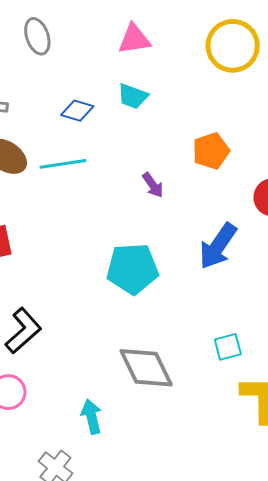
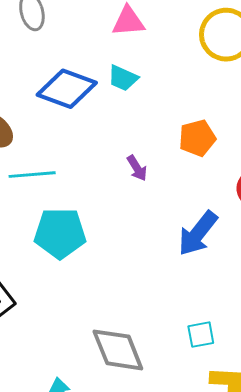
blue diamond: (77, 111) -> (67, 89), size x1.8
cyan line: (63, 164) -> (32, 175), moved
cyan pentagon: (132, 269) -> (60, 233), moved

